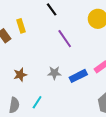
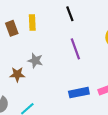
gray star: (54, 73) -> (35, 61), moved

